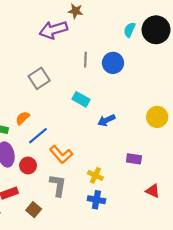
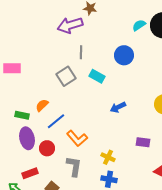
cyan semicircle: (130, 30) -> (139, 25), turned 32
gray line: (85, 60) -> (81, 52), moved
gray square: (39, 78) -> (66, 76), moved
cyan rectangle: (81, 99) -> (97, 76), moved

